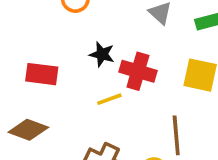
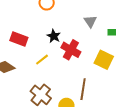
yellow line: (109, 99) -> (42, 60), moved, turned -32

